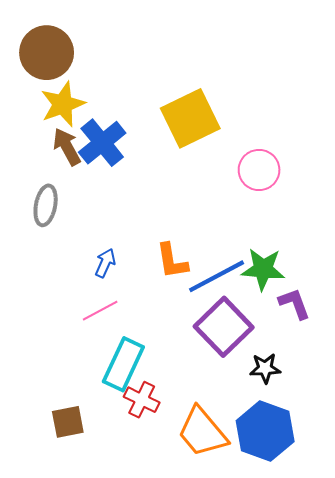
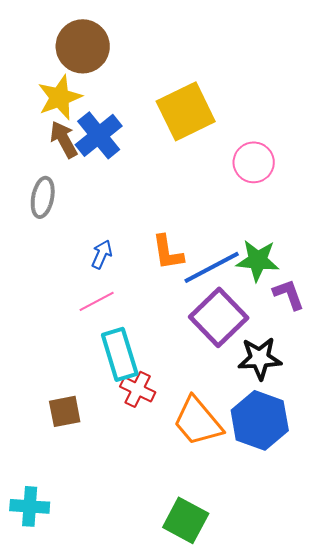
brown circle: (47, 53) -> (83, 46), moved
cyan rectangle: (123, 364) -> (120, 354), turned -42
black star: (265, 368) -> (260, 358), size x1.4

